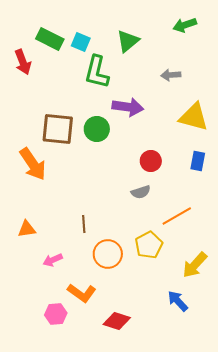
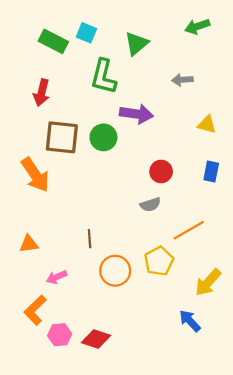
cyan square: (81, 42) -> (86, 33), moved
red arrow: (23, 62) -> (42, 93), moved, turned 35
yellow triangle: (194, 117) -> (207, 125), size x0.6
orange L-shape: (82, 293) -> (35, 310), moved, turned 100
red diamond: (117, 321) -> (96, 339), moved

